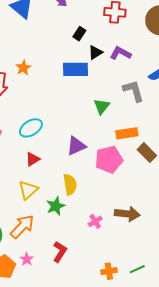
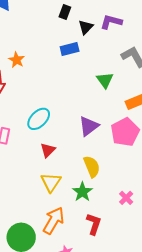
blue rectangle: (75, 69) -> (70, 49), size x0.7
red L-shape: (60, 252) -> (94, 224), moved

